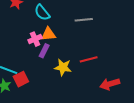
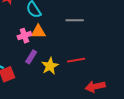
purple rectangle: (44, 51) -> (31, 57), moved
yellow star: (63, 67) -> (50, 66), turned 30

